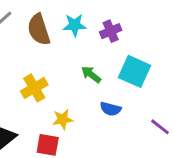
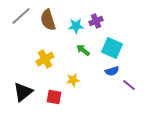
cyan star: (75, 25) -> (76, 26), moved
blue semicircle: (111, 109) -> (112, 71), moved, turned -32
yellow star: (63, 119) -> (73, 80), moved

